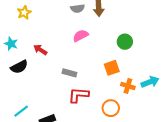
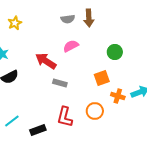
red arrow: (40, 50) -> (46, 61), moved, size x1.5
red L-shape: (79, 95) -> (65, 117), moved, turned -80
orange circle: (111, 108) -> (95, 111), moved

